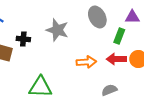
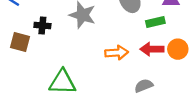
green rectangle: (119, 36) -> (155, 22), turned 56

